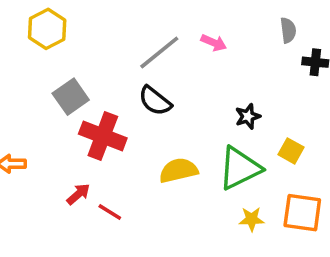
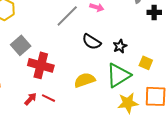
black semicircle: (155, 101) -> (92, 42), moved
red line: (110, 212) -> (49, 98), moved
yellow star: (252, 219) -> (128, 103), size x1.5

